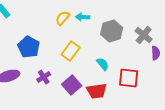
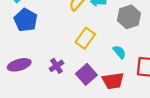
blue pentagon: (29, 47) -> (26, 20), moved

